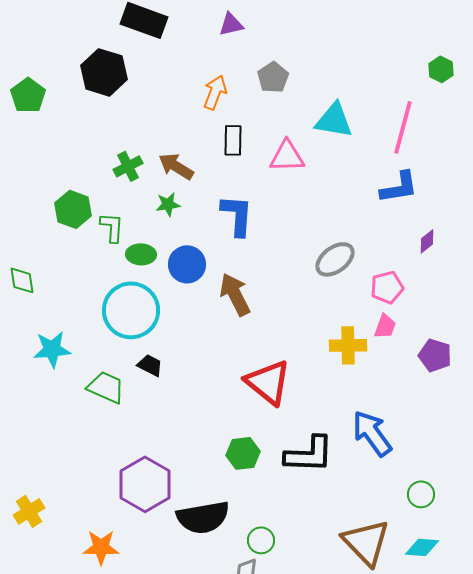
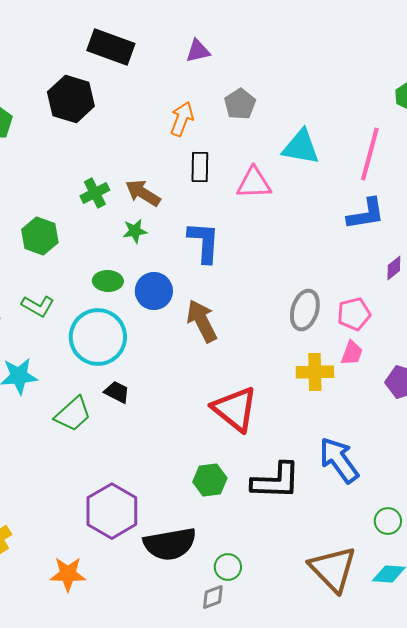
green L-shape: (112, 227) -> (38, 306), moved, turned 116
gray ellipse: (335, 259) -> (305, 310), moved, turned -36
green trapezoid: (106, 387) -> (73, 414), turned 114

